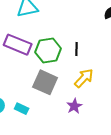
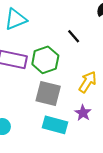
black line: (76, 49) -> (74, 36), moved, turned -32
cyan rectangle: (22, 109) -> (55, 125), moved, size x1.6

